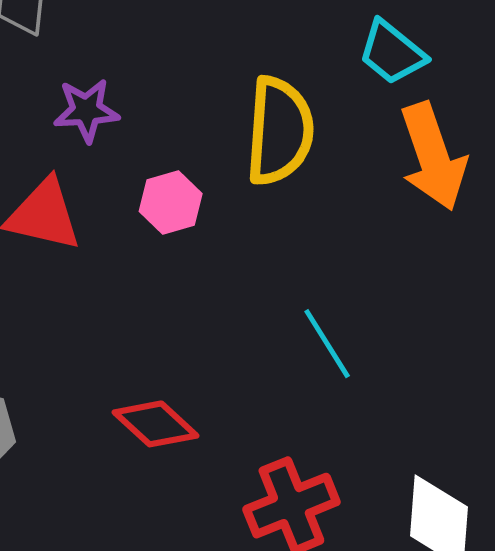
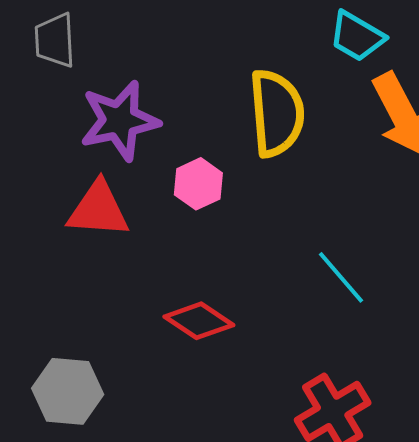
purple star: (86, 110) -> (120, 121), size x1.5
red diamond: (156, 424) -> (199, 321), moved

